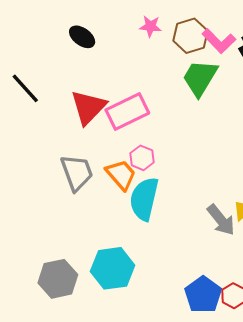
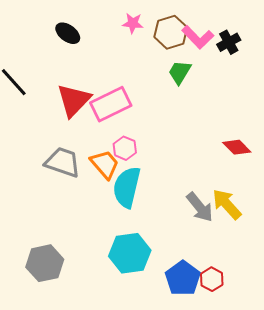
green trapezoid: (200, 78) -> (180, 72), size x0.7
gray trapezoid: (77, 173) -> (63, 162), turned -51
cyan hexagon: (113, 268) -> (130, 253), moved

